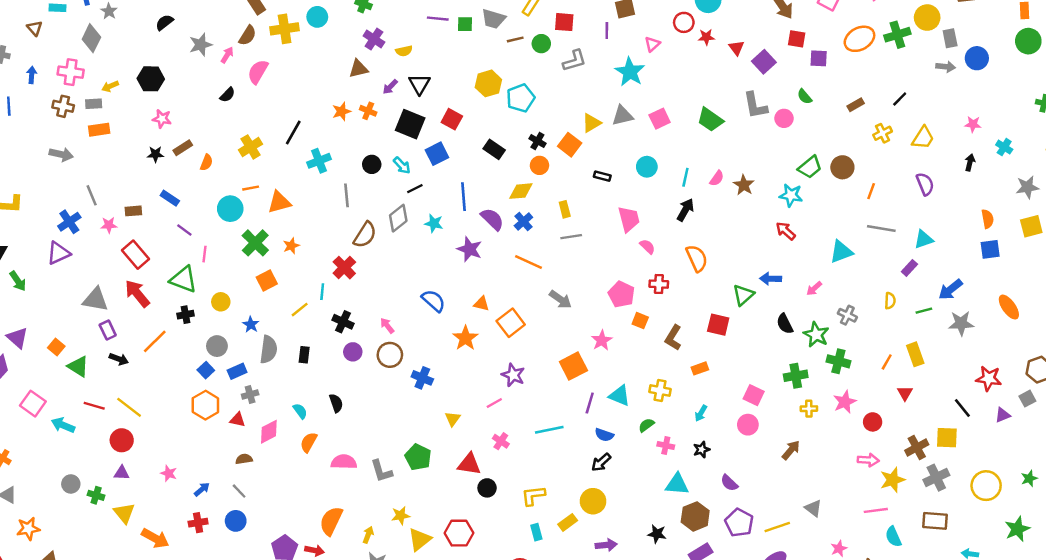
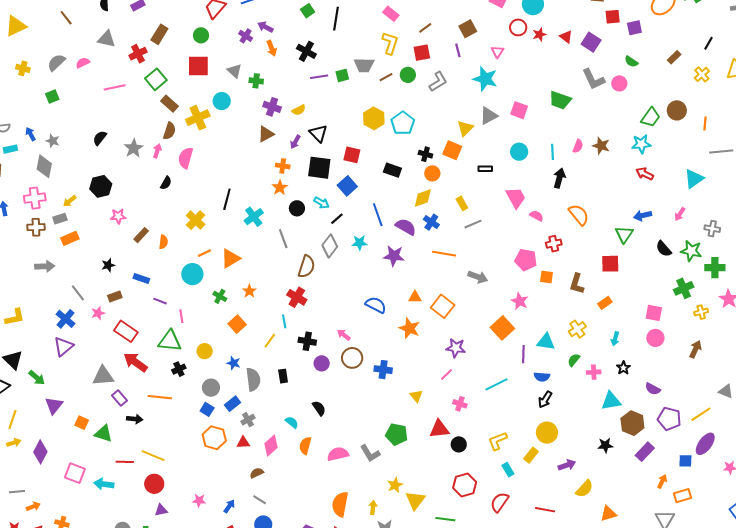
orange star: (342, 111) -> (280, 188), moved
pink square: (660, 119) -> (519, 110), turned -30
black star: (155, 154) -> (108, 265), moved
green cross: (255, 243) -> (220, 296), size x0.6
purple triangle: (17, 338) -> (54, 405), moved, turned 42
orange line: (155, 341) -> (160, 397), turned 65
yellow cross: (660, 390) -> (577, 329), turned -30
red hexagon: (459, 533) -> (465, 485), moved

